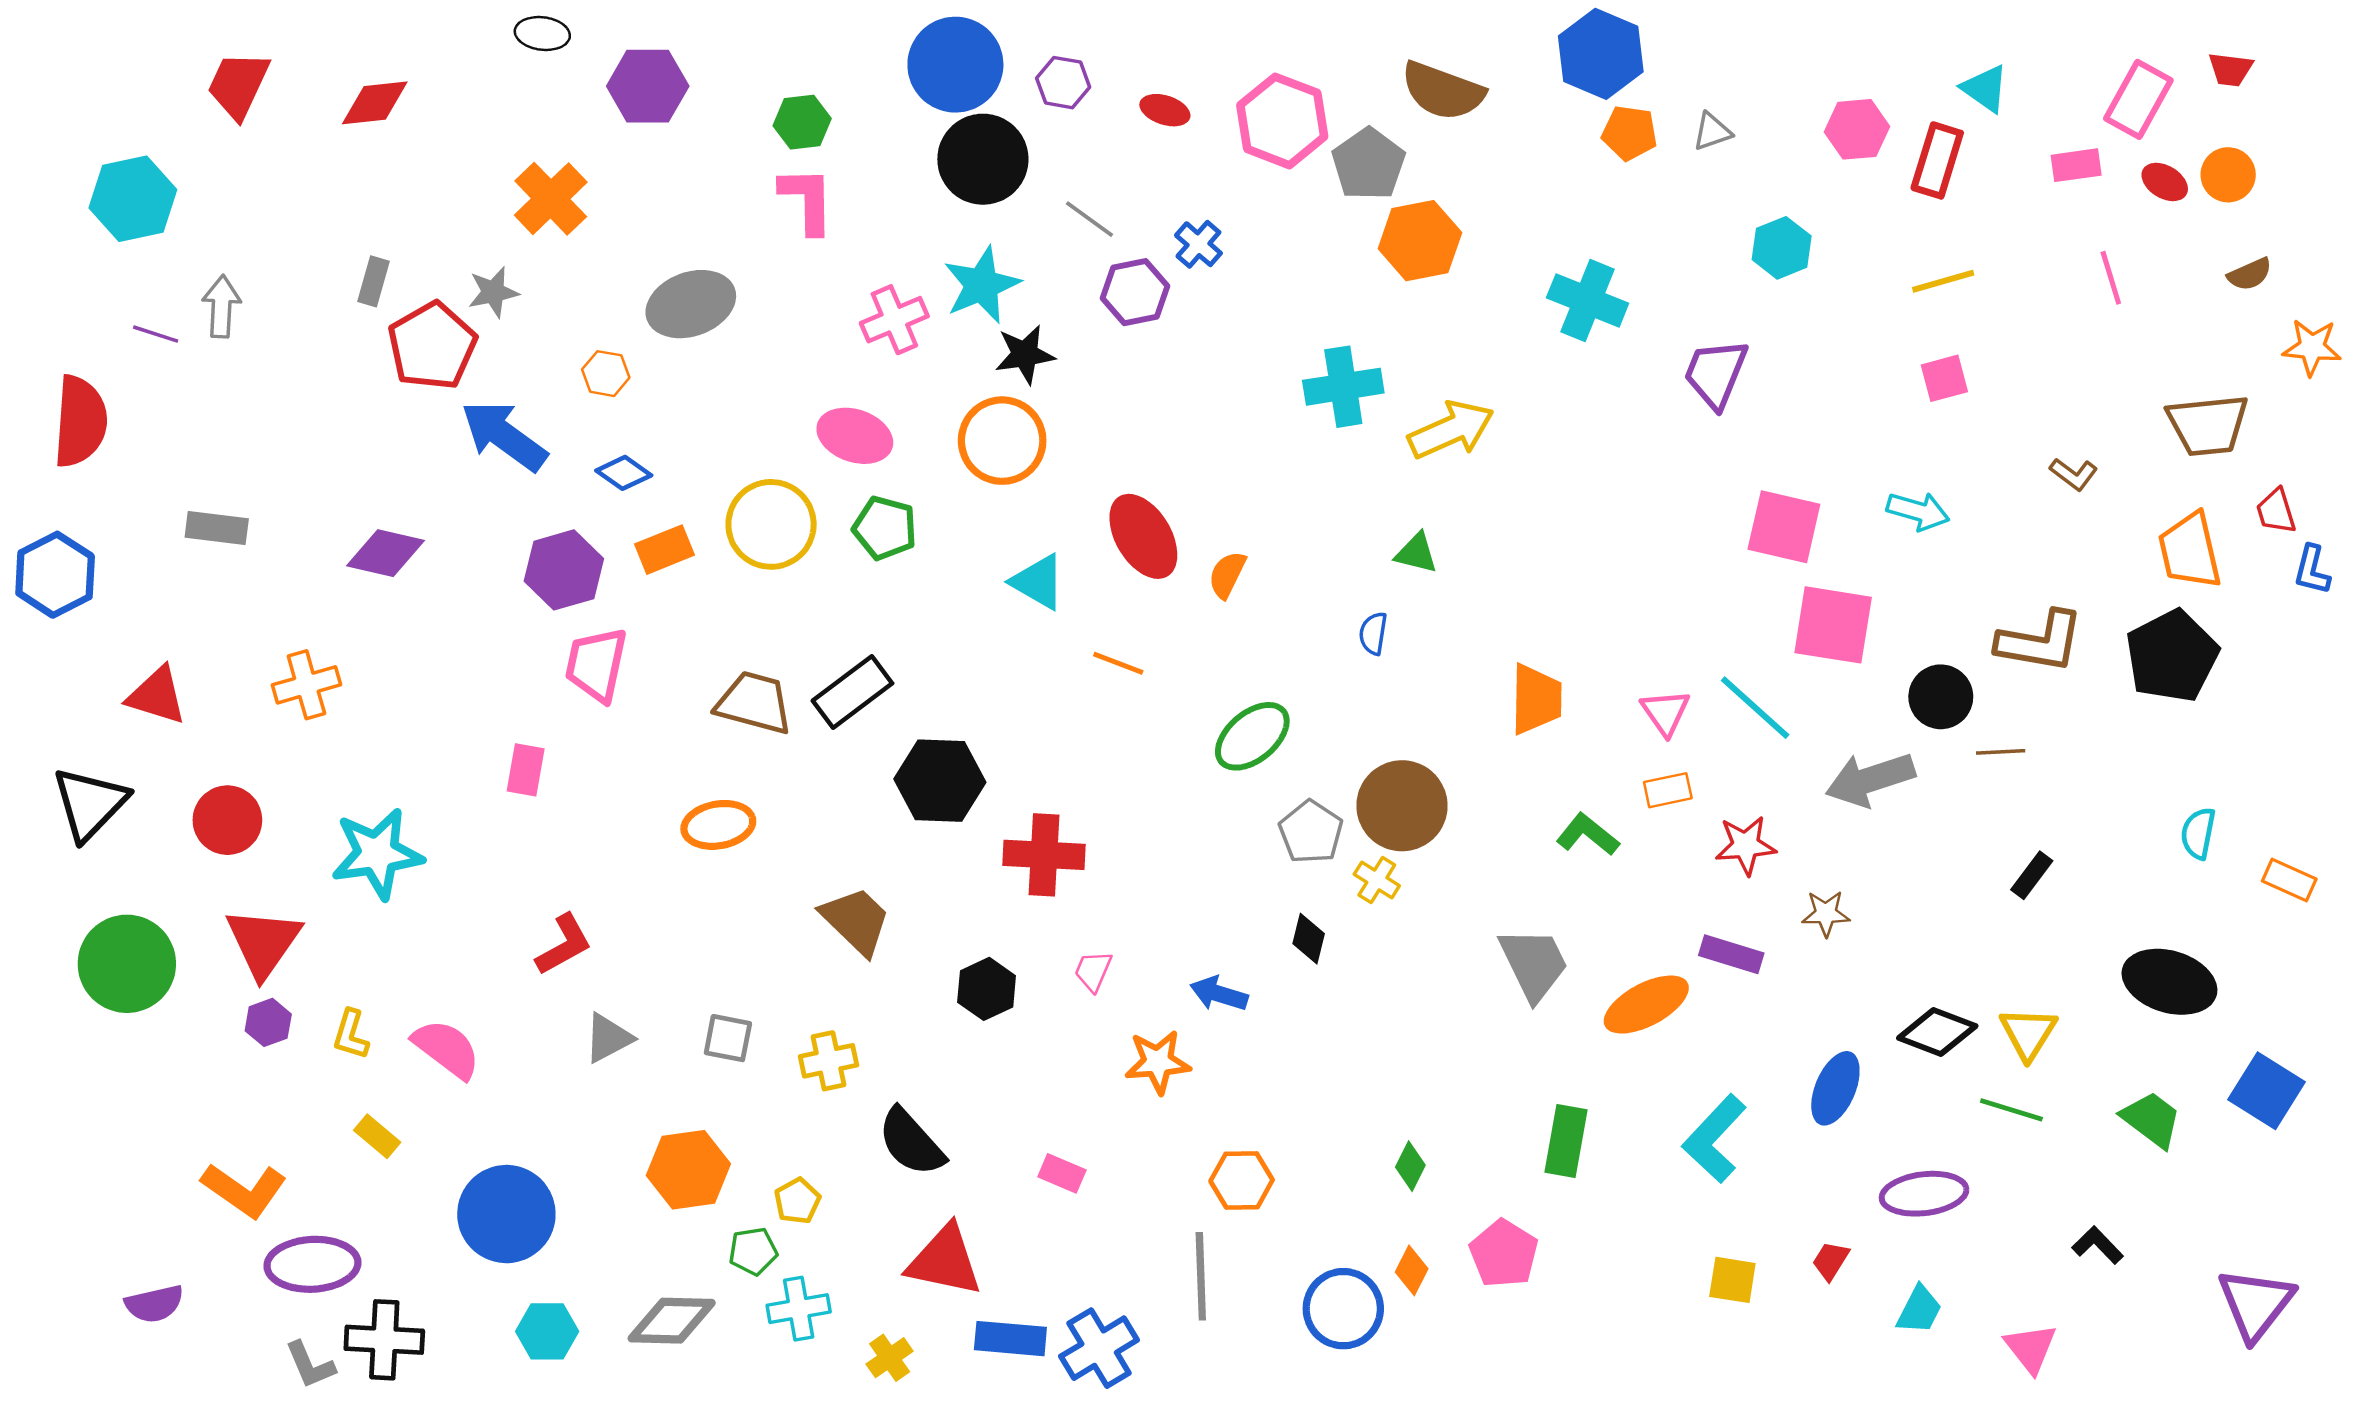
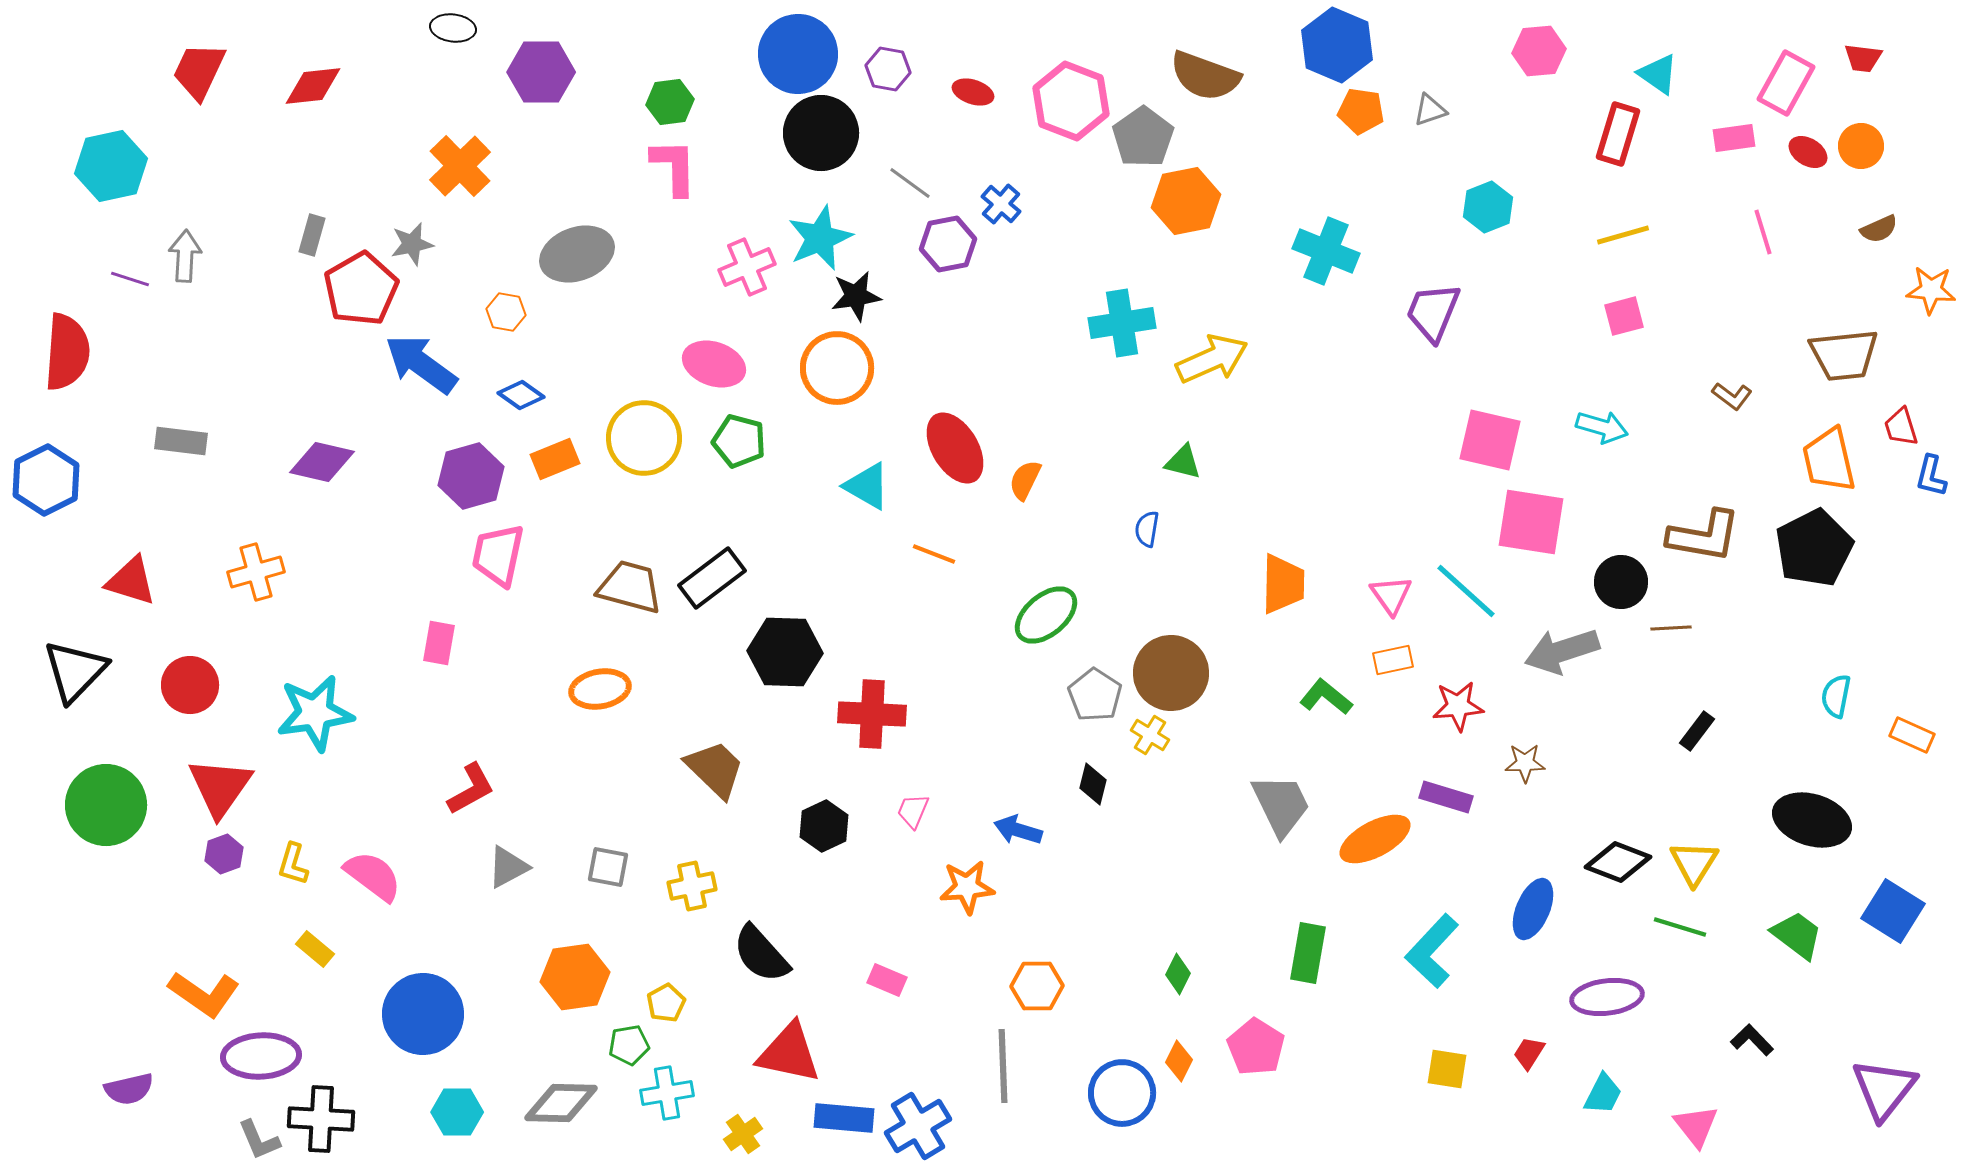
pink hexagon: (1857, 129) -> (1539, 51), moved

